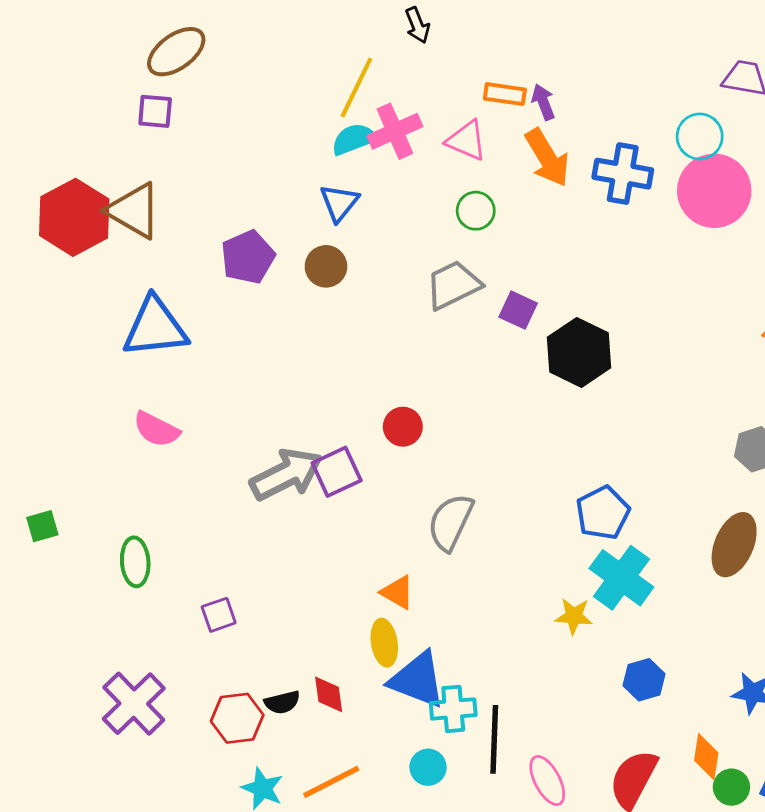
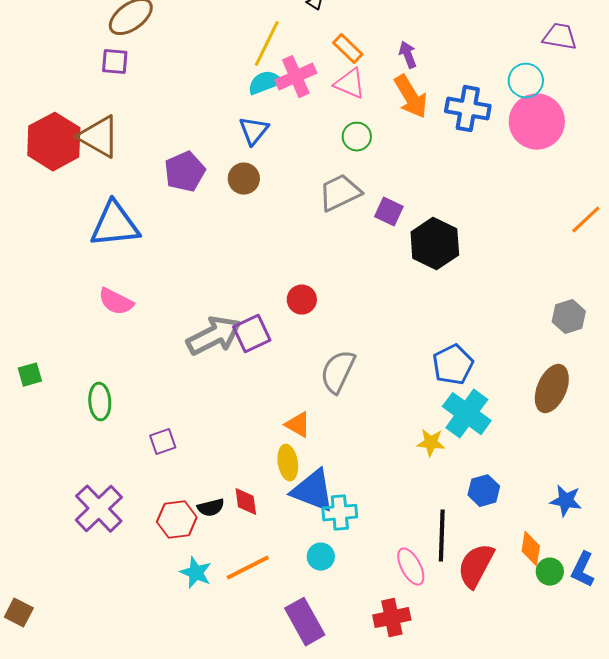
orange rectangle: (505, 94) -> (348, 49), moved, turned 36
black line: (494, 739) -> (442, 536), moved

